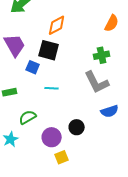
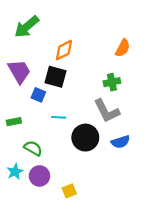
green semicircle: (28, 117) -> (33, 148), turned 60
black circle: (77, 127) -> (85, 138), moved, size x1.6
purple circle: (52, 137) -> (39, 176), moved

